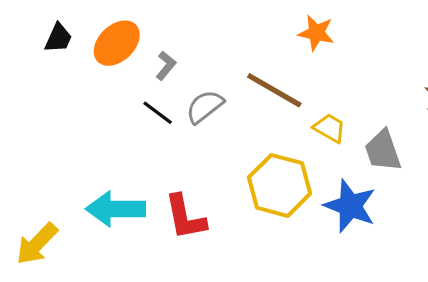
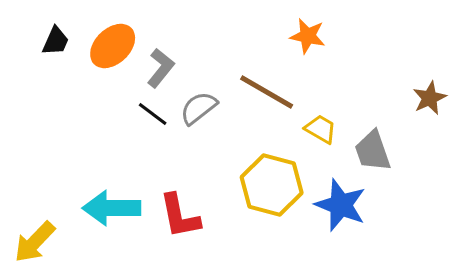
gray L-shape: (166, 66) -> (161, 68), size x1.4

